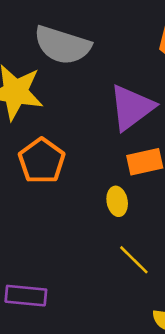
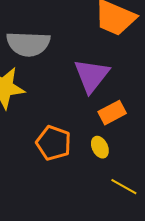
orange pentagon: (42, 161) -> (54, 143), moved

